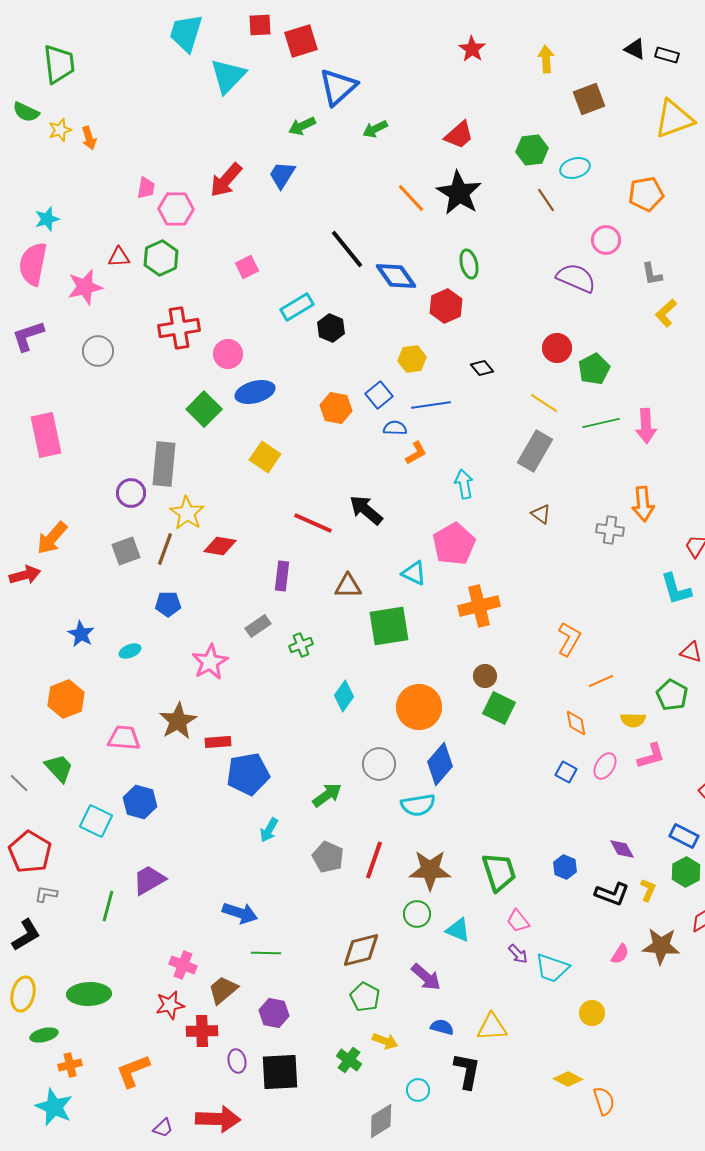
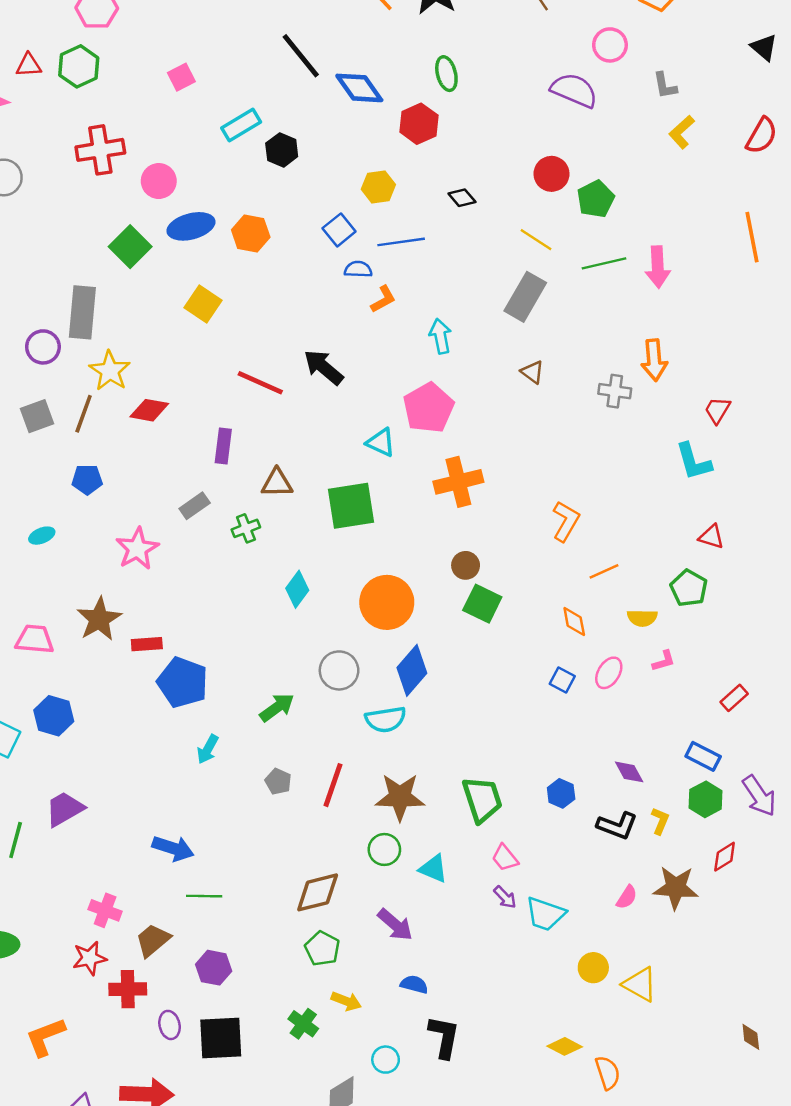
orange hexagon: (336, 408) -> (251, 234), moved
brown triangle: (348, 586) -> (277, 483), moved
pink L-shape: (651, 756) -> (664, 661), size x0.7
blue pentagon: (248, 774) -> (183, 682), turned 30
gray pentagon: (328, 857) -> (278, 781), size x0.7
yellow triangle: (492, 1027) -> (640, 984), moved, turned 32

